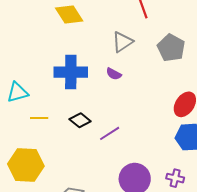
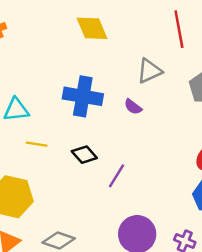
purple line: (110, 133) -> (117, 176), turned -35

